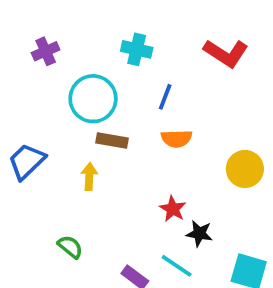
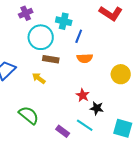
cyan cross: (137, 49) -> (64, 21), moved
purple cross: (46, 51) -> (26, 13), moved
yellow arrow: (89, 177) -> (39, 78), turned -56
green semicircle: (70, 247) -> (29, 115), size x1.5

